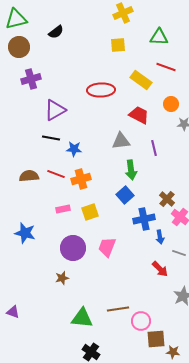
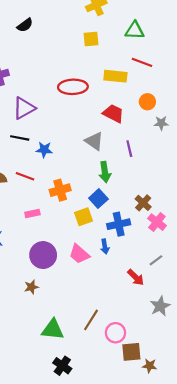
yellow rectangle: (141, 80) -> (115, 76), turned -30
gray triangle: (121, 141) -> (94, 141), turned 42
orange cross: (81, 179) -> (60, 190), moved
yellow square: (90, 212) -> (84, 217), moved
blue arrow: (160, 237) -> (105, 247), moved
pink trapezoid: (107, 247) -> (79, 254), turned -70
gray line: (179, 253) -> (156, 260), turned -56
brown line: (118, 309) -> (91, 320), turned -50

